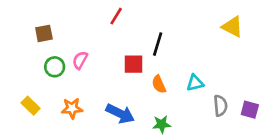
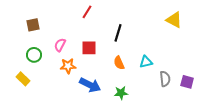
red square: (134, 64) -> (89, 48), moved
green circle: (55, 67) -> (34, 55), moved
orange star: (72, 108) -> (68, 66), moved

